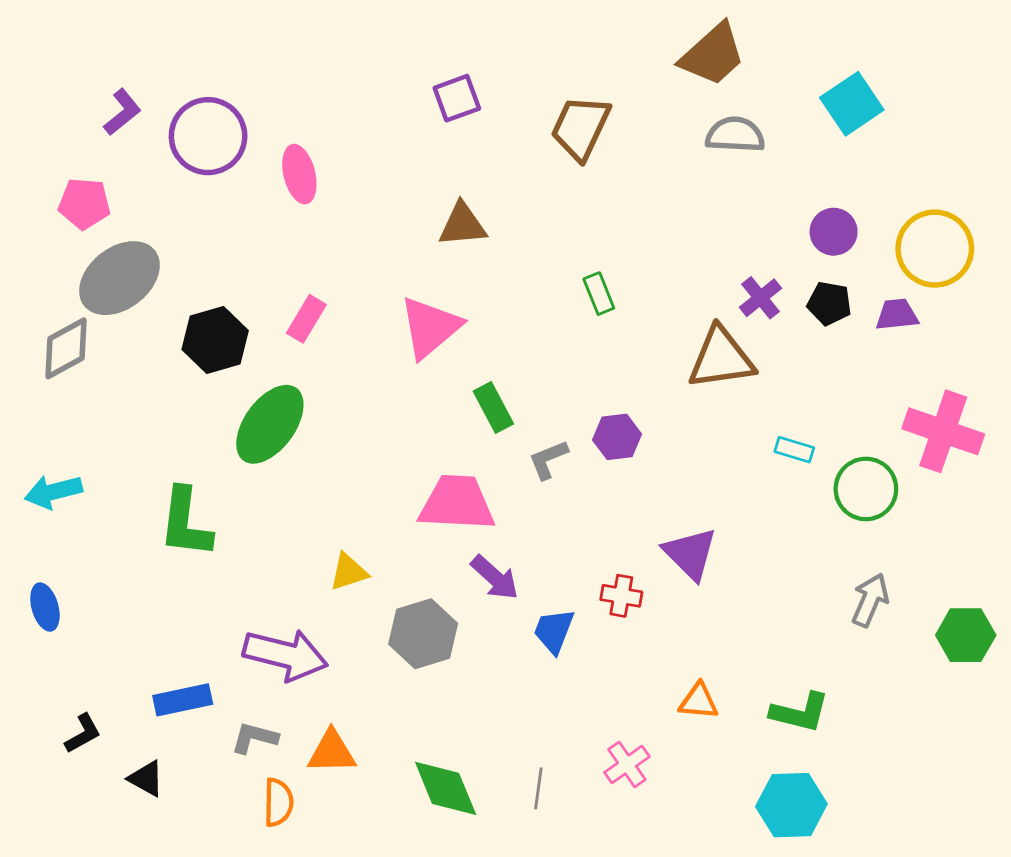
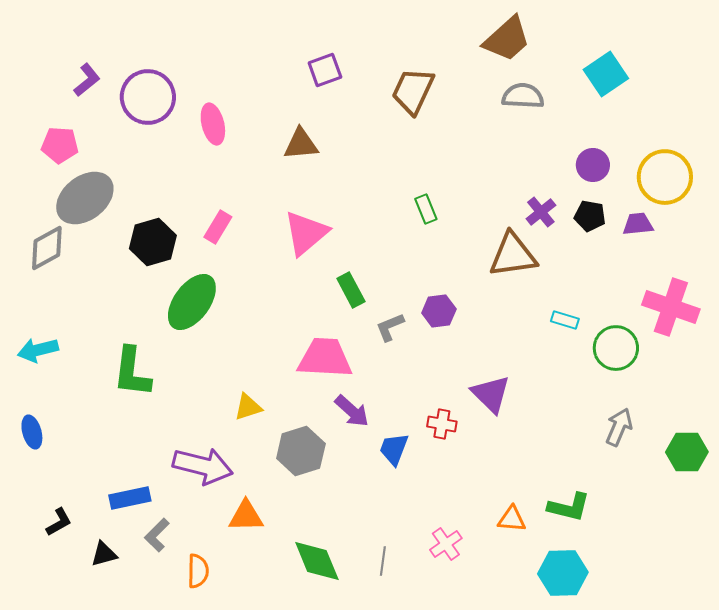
brown triangle: (462, 225) -> (301, 144), moved
orange triangle: (699, 701) -> (512, 519), moved
gray L-shape: (254, 738) -> (157, 535), moved, turned -60
orange triangle: (332, 752) -> (246, 516), moved
black triangle: (146, 779) -> (104, 554), turned -44

